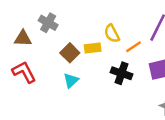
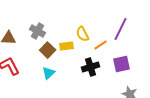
gray cross: (48, 23) -> (38, 31), moved
black cross: (122, 73) -> (90, 67), turned -36

